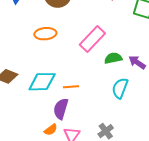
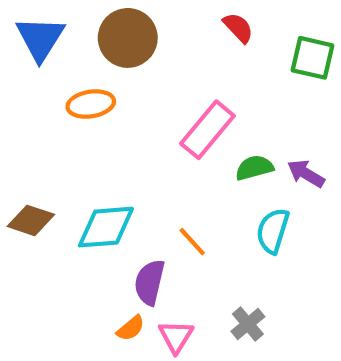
orange ellipse: (45, 34) -> (91, 104), moved
orange line: (71, 87) -> (192, 242), moved, turned 56

